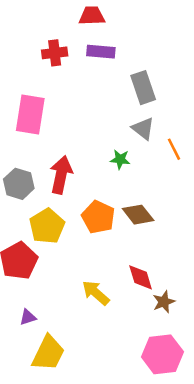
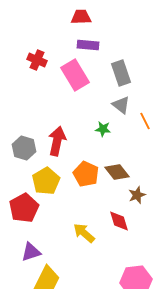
red cross: (55, 53) -> (37, 60), moved, turned 30
pink rectangle: (30, 115) -> (75, 75), moved, turned -40
brown star: (164, 302) -> (137, 195), moved
purple triangle: (28, 317) -> (31, 252), size x1.5

